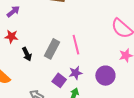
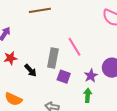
purple star: (76, 73) -> (91, 76), moved
purple square: (59, 80) -> (64, 77), moved

